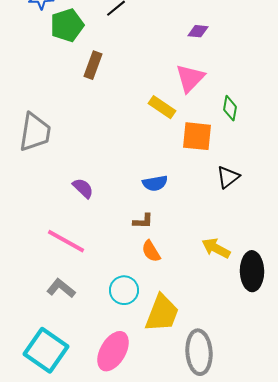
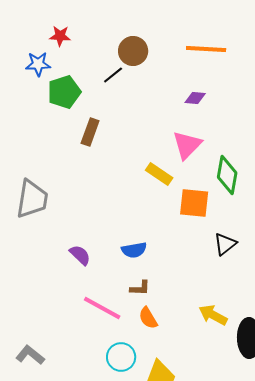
green diamond: (230, 108) -> (227, 175), size x1.5
blue semicircle: (155, 183) -> (134, 250), moved
pink line: (66, 241) -> (102, 308), moved
gray L-shape: (61, 288) -> (30, 355), moved

